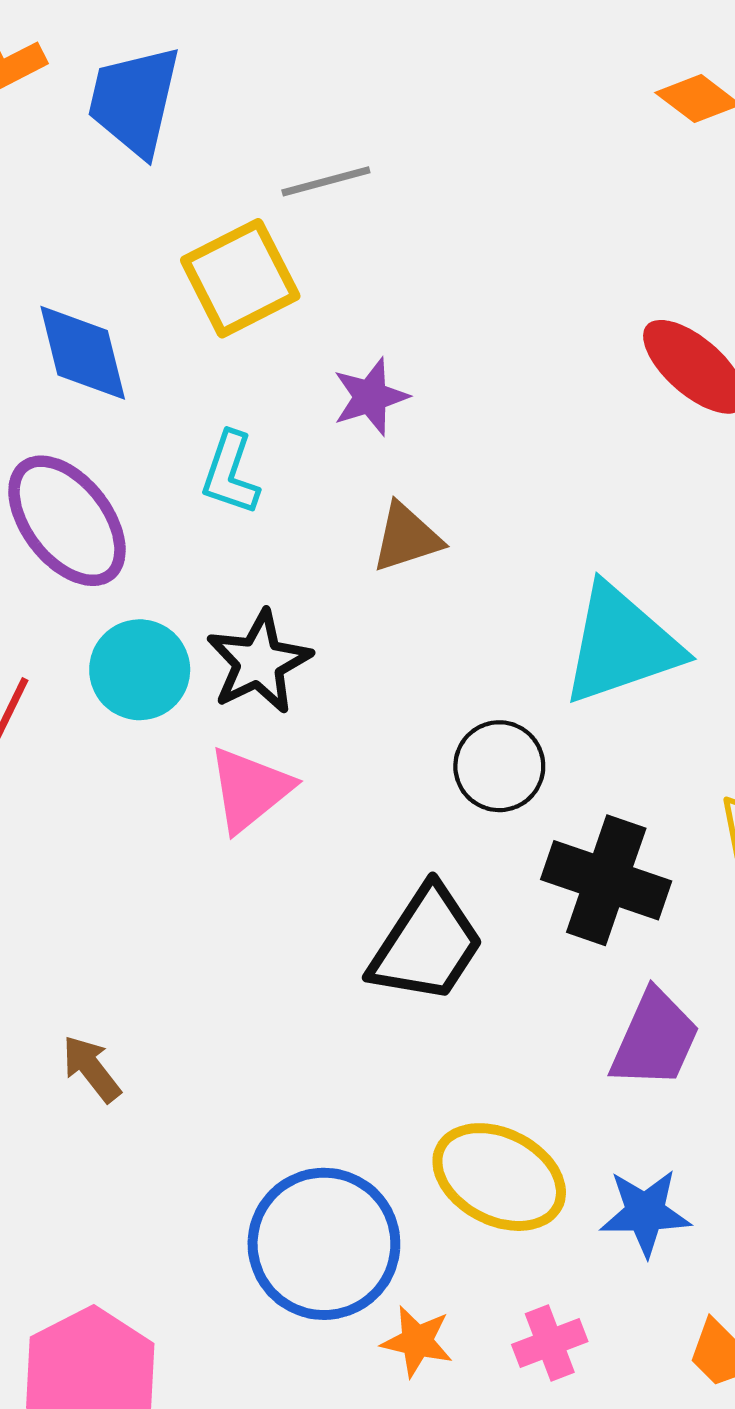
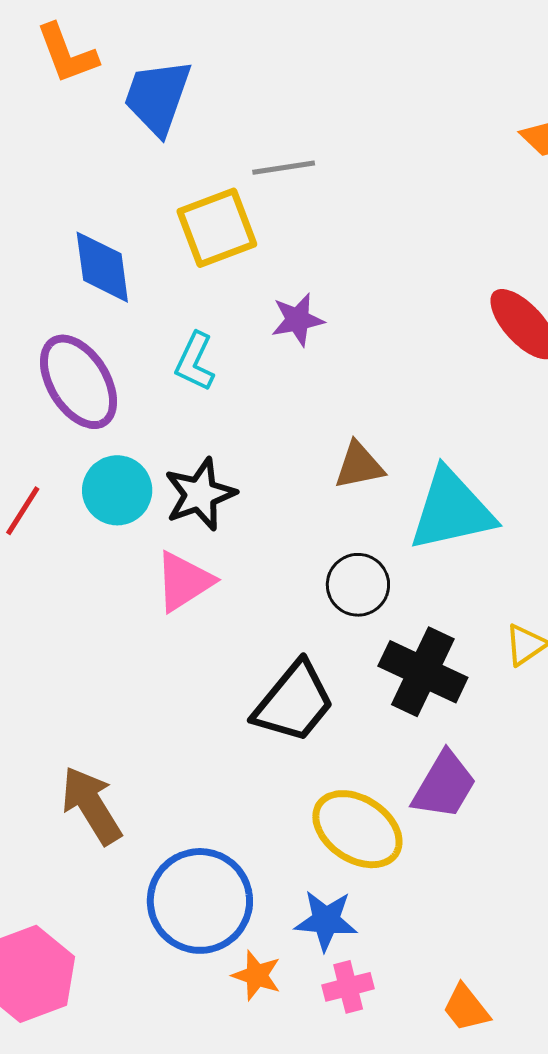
brown triangle: (407, 538) -> (359, 466), moved
brown arrow: (91, 1069) -> (91, 805), moved, size x1.6
yellow ellipse: (499, 1177) -> (357, 829), moved
blue star: (645, 1213) -> (326, 920), moved

